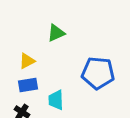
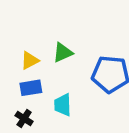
green triangle: (56, 33) -> (63, 53), moved

